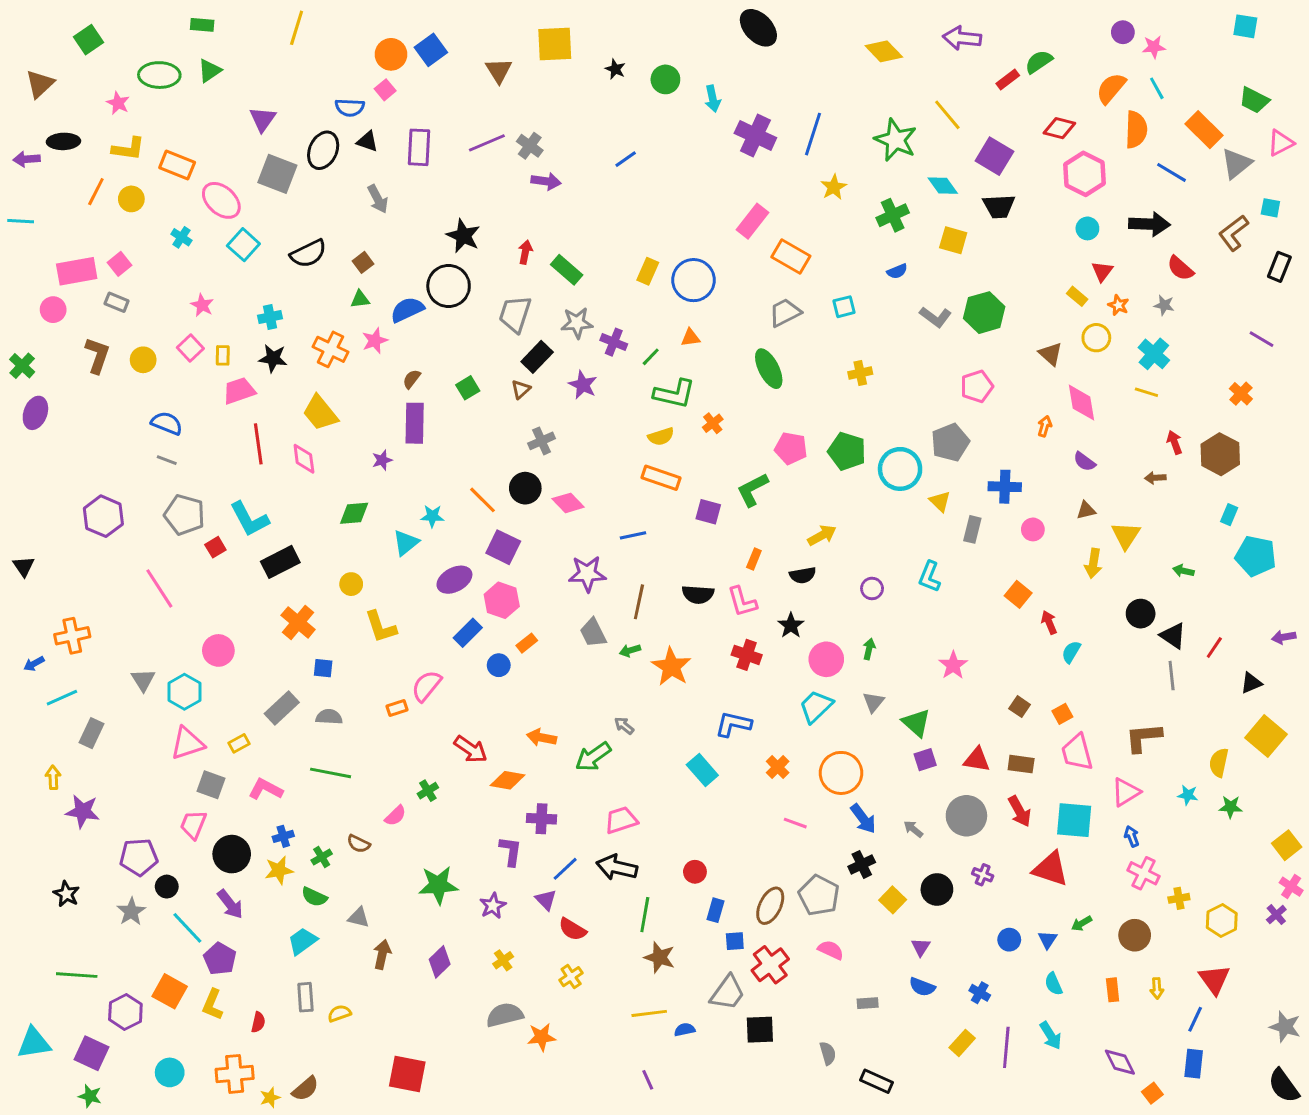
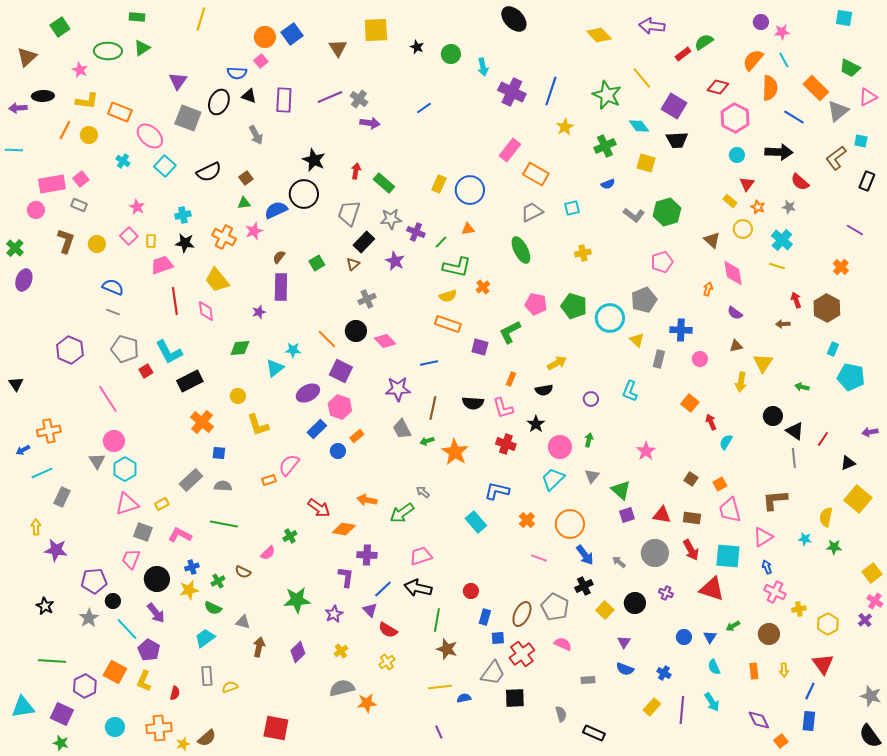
pink circle: (218, 650) -> (114, 441), moved

